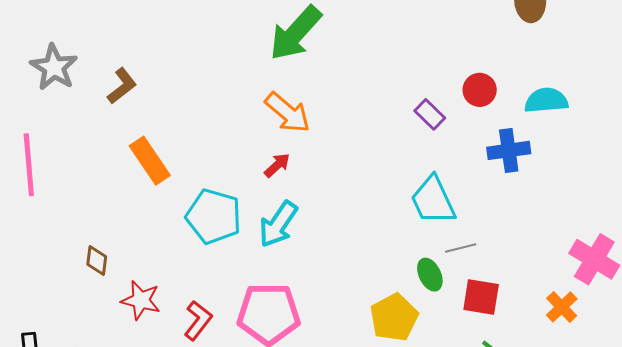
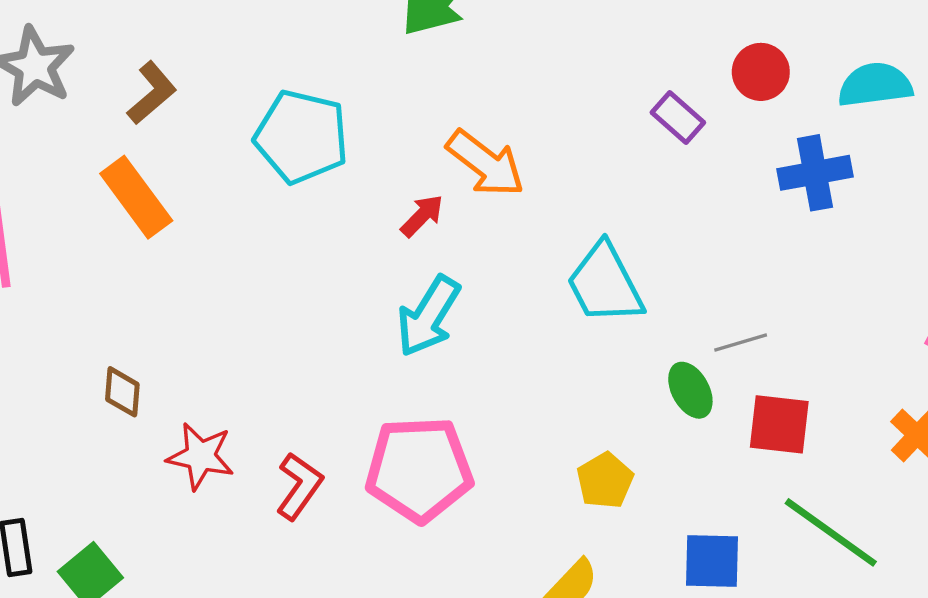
orange arrow: (288, 113) -> (485, 163), moved
orange rectangle: (150, 161) -> (136, 197), moved
cyan trapezoid: (433, 200) -> (605, 284), moved
cyan pentagon: (214, 216) -> (301, 137), moved
yellow pentagon: (394, 317) -> (605, 481), moved, size x0.7

